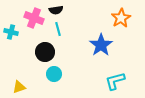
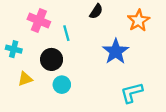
black semicircle: (56, 10) -> (96, 11), moved, turned -48
cyan cross: (11, 32) -> (14, 49), moved
yellow triangle: (19, 87) -> (25, 79), moved

